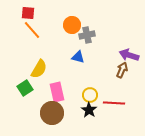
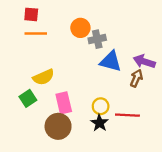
orange line: (32, 30) -> (36, 33), turned -48
blue triangle: (78, 57) -> (111, 61), moved, size x1.5
yellow semicircle: (39, 69) -> (44, 77), turned 36

